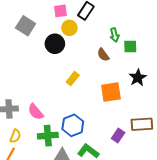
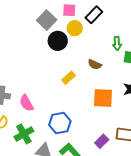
gray square: (26, 26) -> (47, 20), moved
brown semicircle: (103, 55) -> (95, 64), moved, turned -40
green cross: (48, 136) -> (24, 134), moved, turned -36

